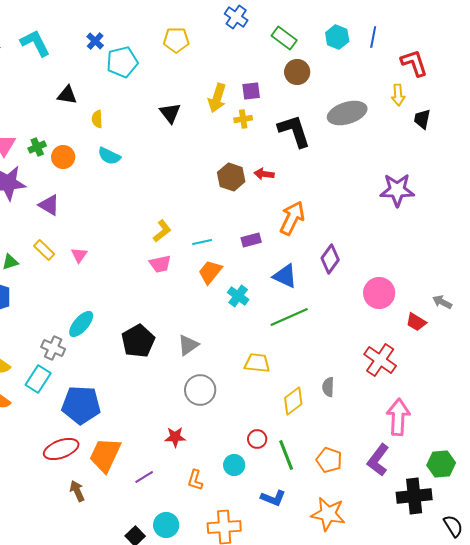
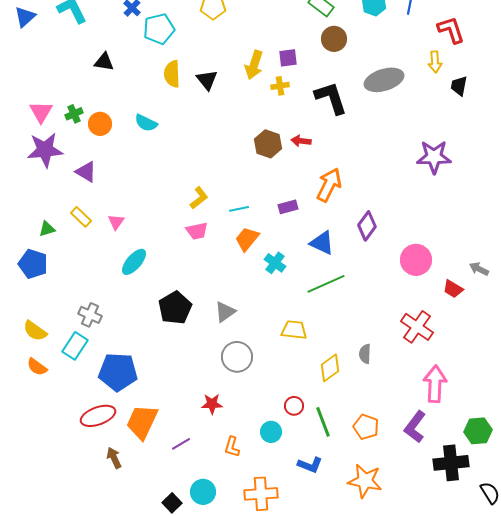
yellow semicircle: (97, 119) -> (172, 74), moved, size x1.5
cyan ellipse: (81, 324) -> (134, 262), moved

